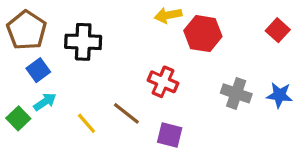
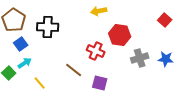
red hexagon: (203, 34) -> (120, 35), moved
gray cross: (236, 93) -> (140, 58), turned -36
yellow line: (86, 123) -> (40, 83), moved

